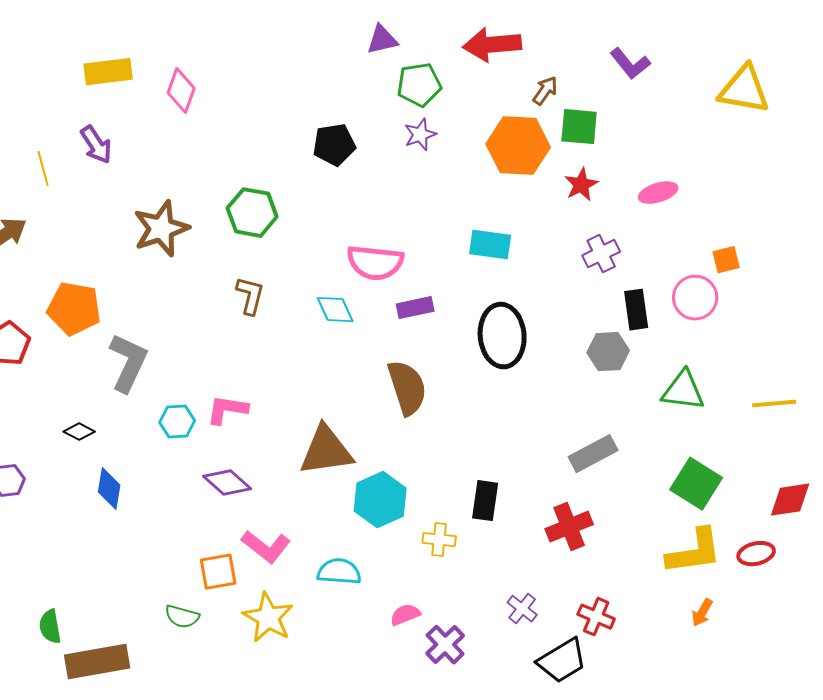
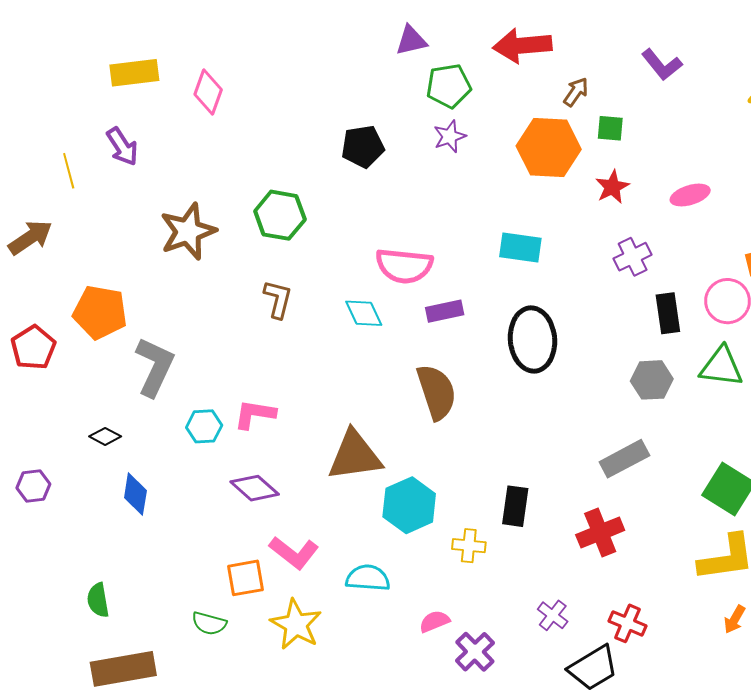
green square: (579, 127) -> (610, 128), size x0.7
gray hexagon: (608, 352) -> (652, 380), moved
green triangle: (683, 391) -> (721, 367), moved
green semicircle: (50, 627) -> (98, 600), moved

